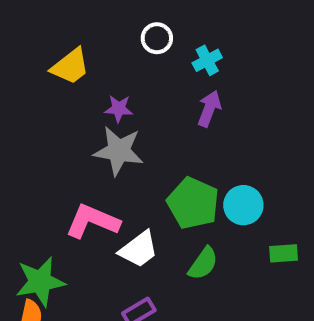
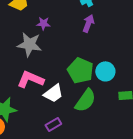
gray star: (119, 151) -> (29, 44), moved
green semicircle: (203, 263) -> (85, 100), size x1.4

